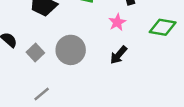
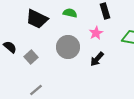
gray circle: (71, 50) -> (68, 47), moved

